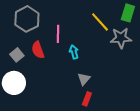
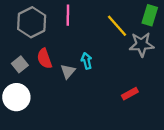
pink line: (58, 34) -> (68, 15), moved
gray triangle: (84, 79) -> (68, 71), moved
red rectangle: (87, 99) -> (130, 94), moved, turned 40

